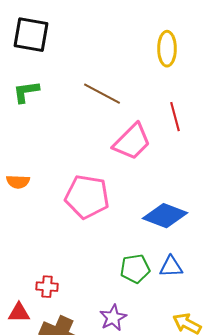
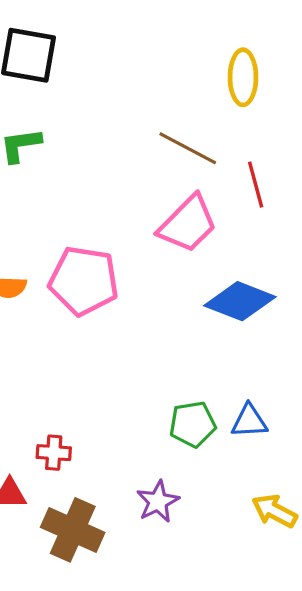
brown line: (102, 94) -> (188, 148), moved
pink pentagon: (87, 197) -> (84, 281), moved
blue diamond: (165, 216) -> (240, 301), moved

